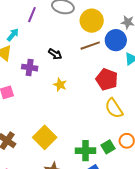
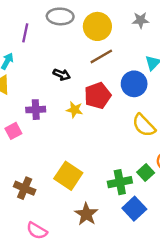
blue circle: (116, 40) -> (134, 84), moved
purple cross: (30, 68) -> (36, 110), moved
red pentagon: (107, 79) -> (98, 96), moved, turned -30

